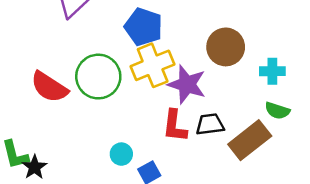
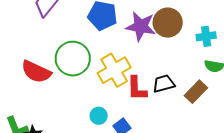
yellow cross: (153, 65) -> (114, 70), moved
purple star: (187, 84) -> (141, 26), moved
brown rectangle: (250, 140) -> (196, 92), size x0.7

